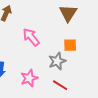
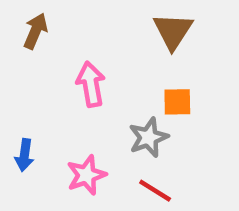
pink arrow: (31, 37) -> (91, 84), turned 30

